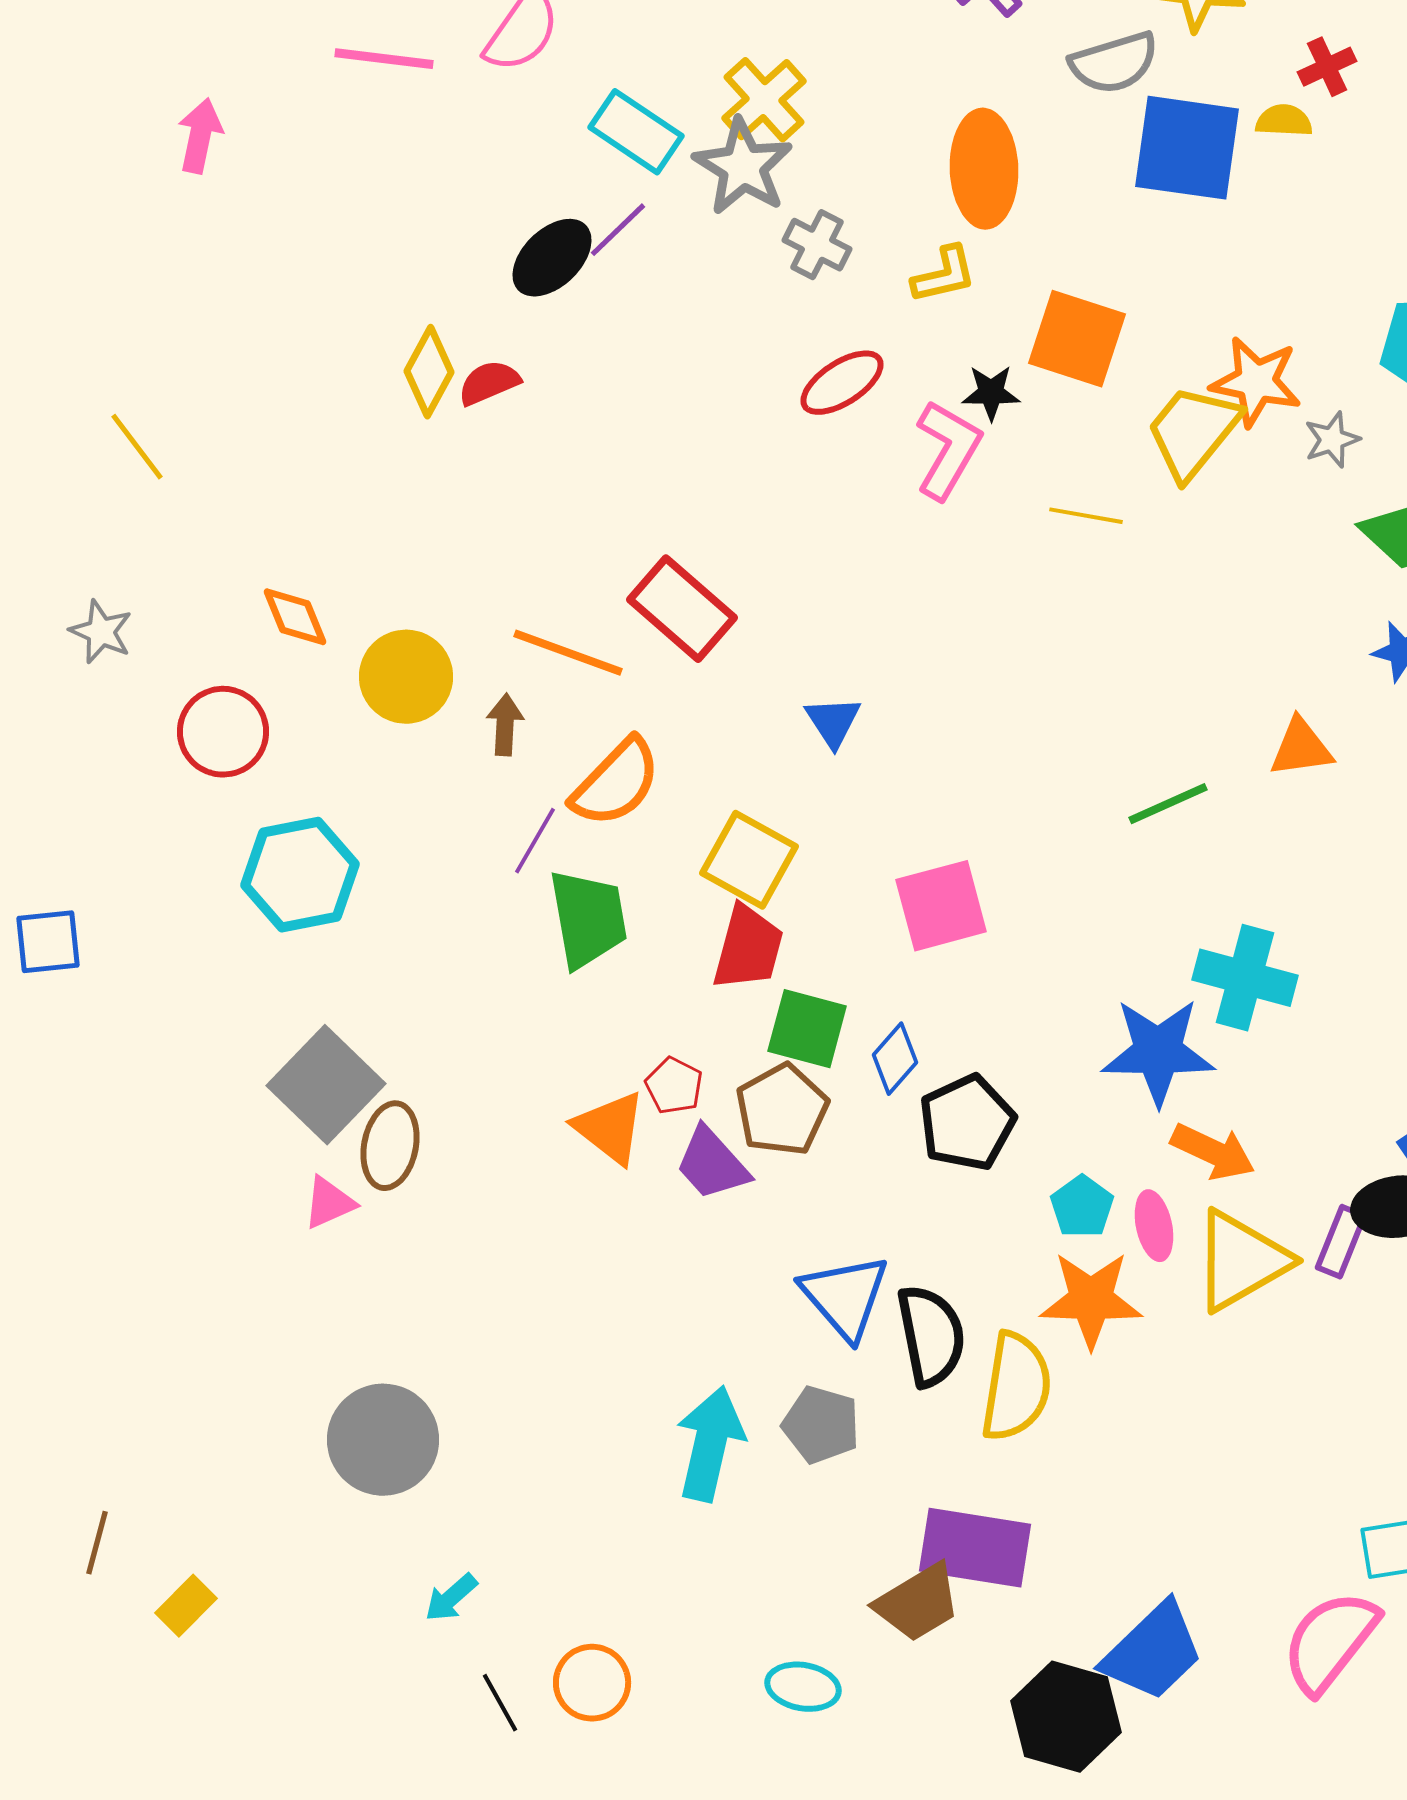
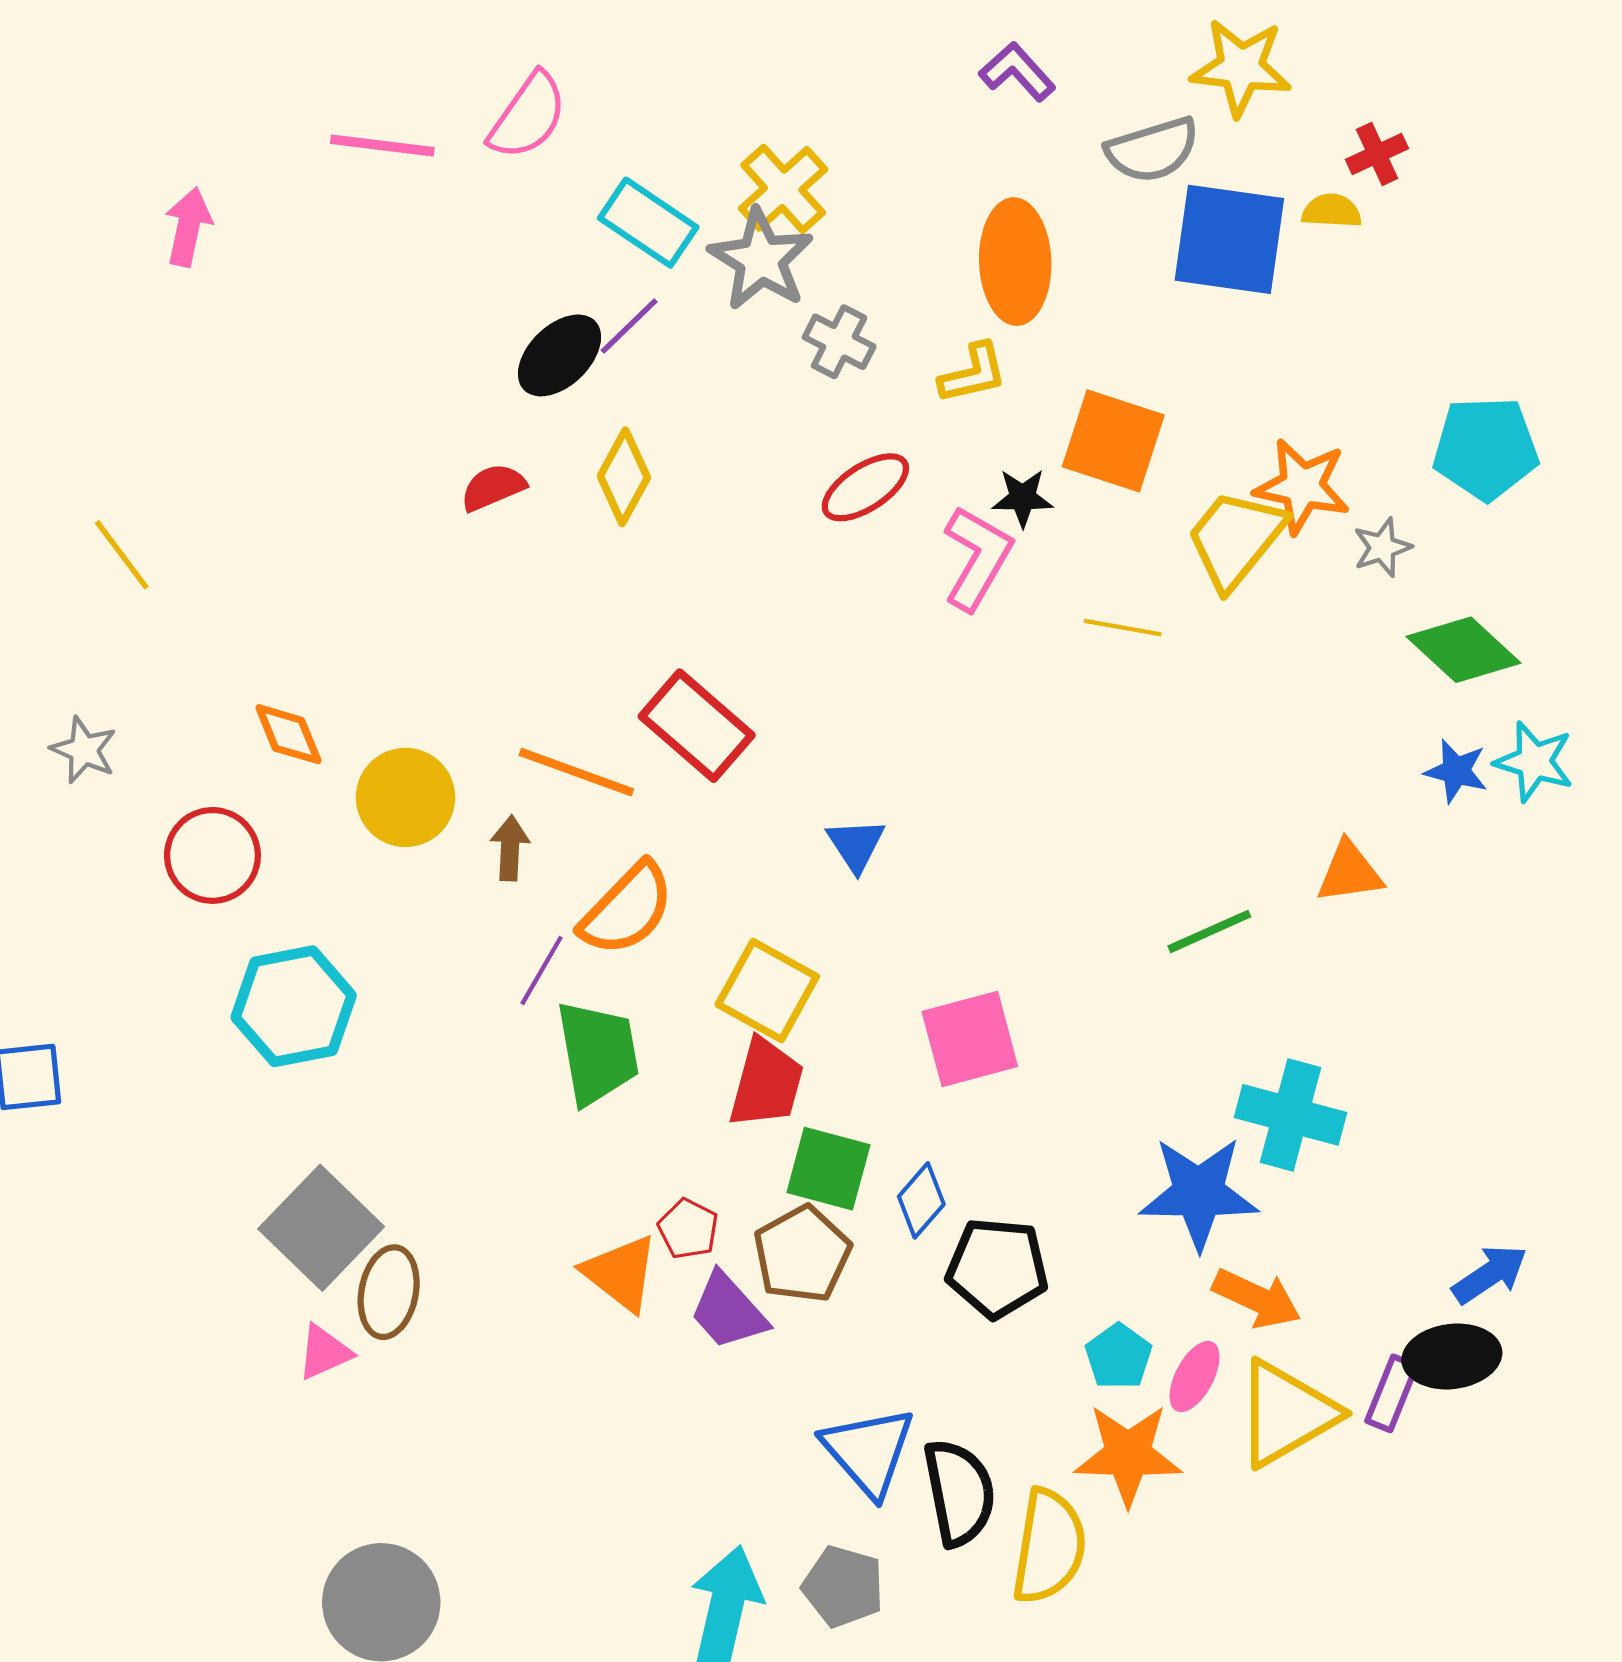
yellow diamond: (429, 372) -> (624, 477), moved
black pentagon: (967, 1123) -> (997, 1268), turned 30
pink ellipse: (1154, 1226) -> (1195, 1377), turned 40

